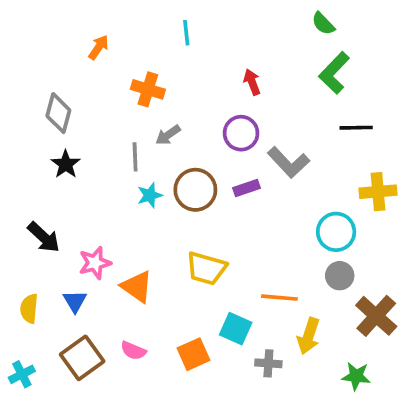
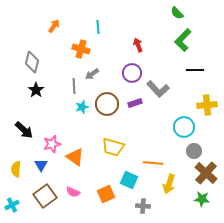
cyan line: (186, 33) -> (98, 27), moved
gray circle: (340, 276) -> (194, 151), moved
gray cross: (268, 363) -> (143, 206), moved
green star: (356, 376) -> (202, 199), moved

